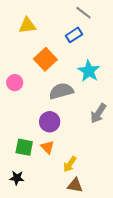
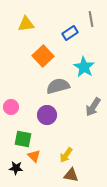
gray line: (84, 13) -> (91, 19), moved, turned 42
pink circle: (15, 83) -> (11, 107), moved
orange triangle: (47, 147) -> (34, 156), moved

